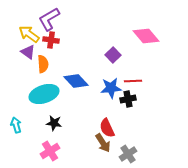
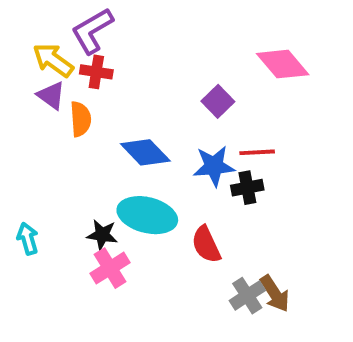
cyan ellipse: (44, 94) -> (147, 215), moved, turned 32
brown arrow: (103, 143) -> (275, 294), moved
pink cross: (50, 151) -> (110, 268), moved

